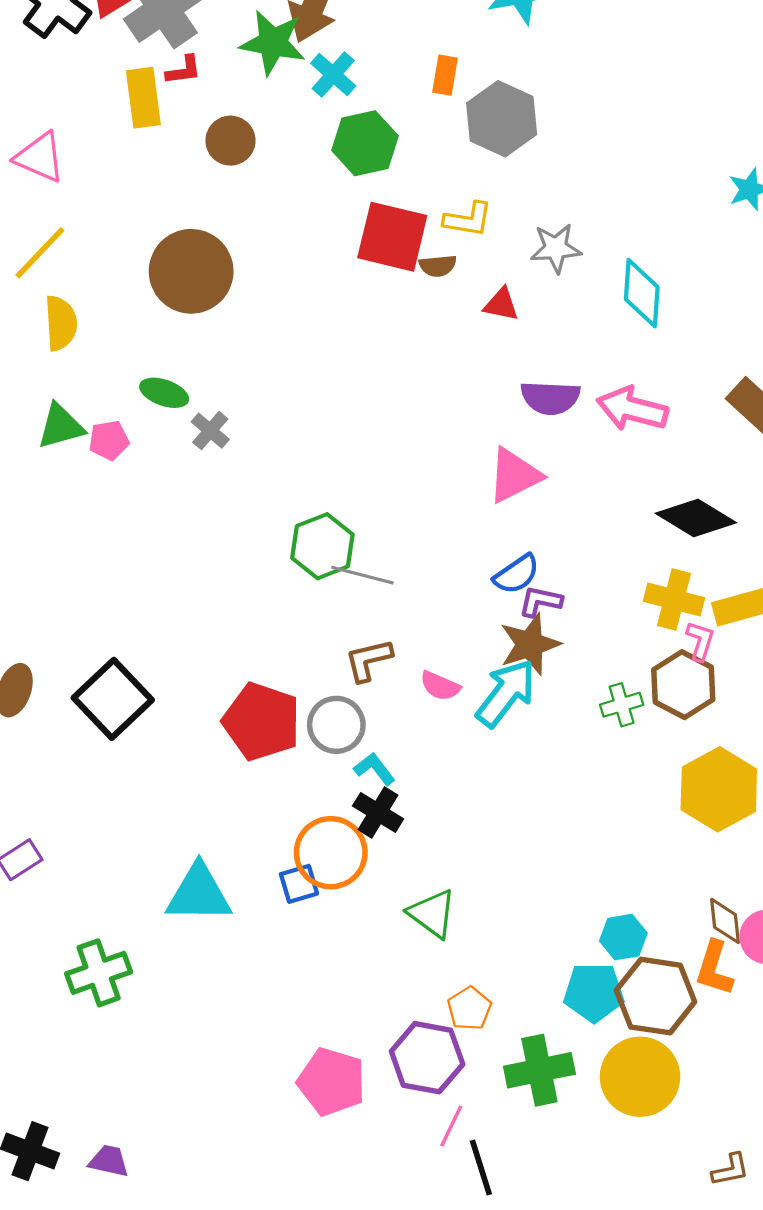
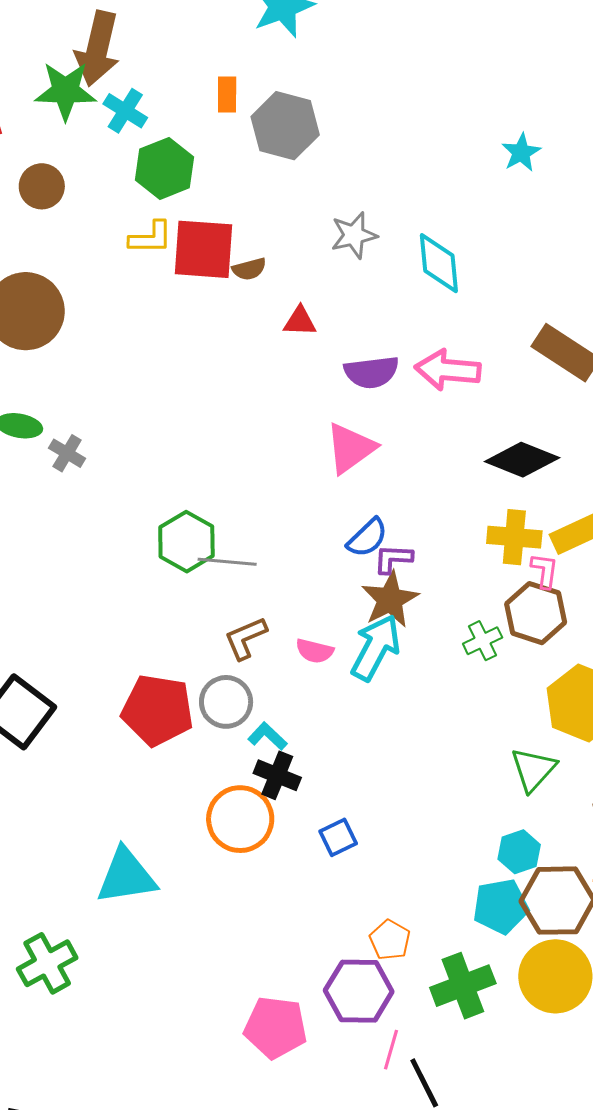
yellow L-shape: (468, 219) -> (151, 238), moved
red triangle: (501, 304) -> (300, 321), moved
blue square: (299, 884) -> (338, 837), moved
green triangle: (432, 914) -> (533, 769), moved, turned 45

